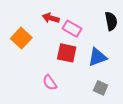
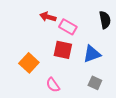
orange square: (21, 38) -> (29, 63), moved
pink semicircle: (50, 83) -> (53, 85), moved

